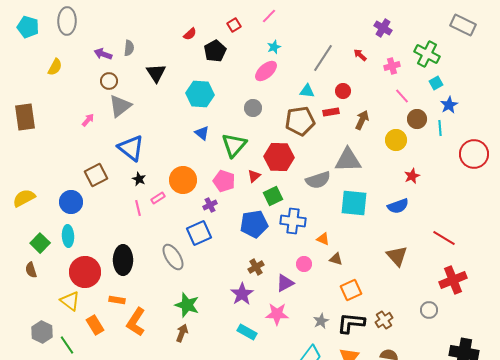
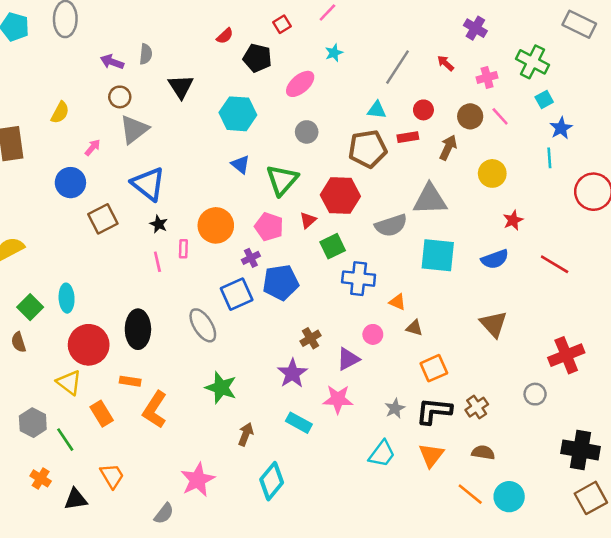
black pentagon: (215, 51) -> (257, 58), turned -30
yellow semicircle: (55, 67) -> (60, 112), moved
pink ellipse: (266, 71) -> (300, 84), moved
brown circle: (417, 119) -> (470, 116), moved
pink rectangle: (158, 198) -> (183, 249), turned -56
blue circle: (71, 202) -> (70, 183), moved
blue pentagon: (254, 224) -> (281, 282), moved
red line: (444, 238) -> (555, 264), moved
brown arrow: (182, 333) -> (246, 434), moved

